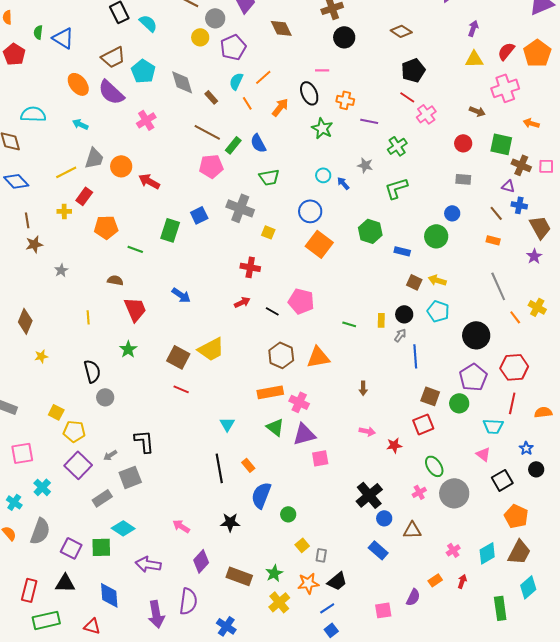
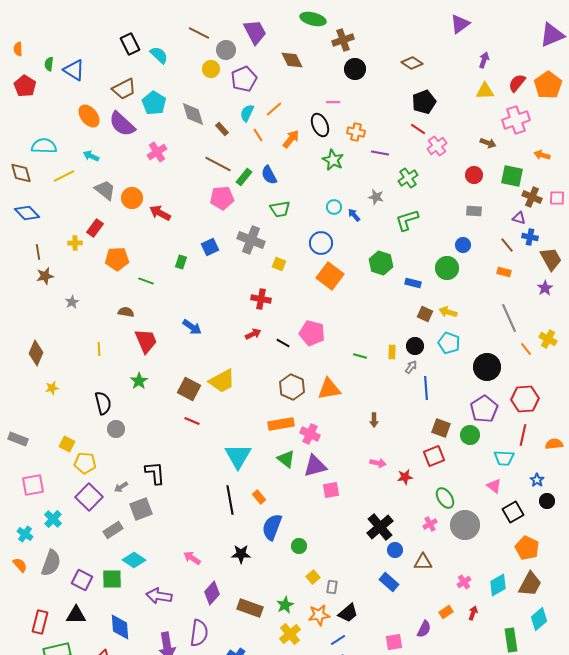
gray trapezoid: (94, 158) -> (105, 190), turned -70
yellow line: (66, 172) -> (64, 176), moved
green rectangle: (170, 230) -> (181, 262), size x0.6
cyan triangle: (227, 424) -> (238, 456), size x1.8

